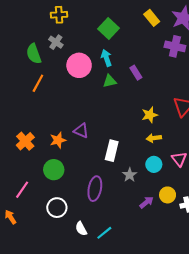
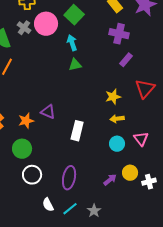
purple cross: (175, 46) -> (119, 34), moved
pink circle: (79, 65) -> (46, 24), moved
purple rectangle: (136, 73) -> (126, 60), moved, turned 72
gray star: (130, 175) -> (94, 211), moved
purple ellipse: (95, 189) -> (69, 178), moved
white circle: (57, 208) -> (32, 175), moved

